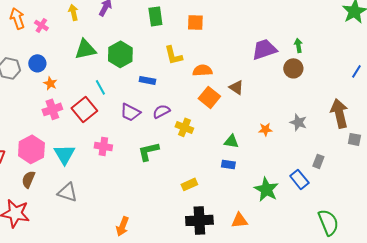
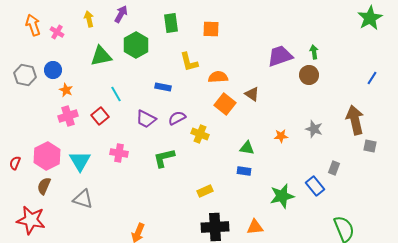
green hexagon: (120, 54) -> (136, 45), moved
red square: (84, 109) -> (100, 116), size x0.7
green star: (266, 189) -> (282, 196), turned 30

